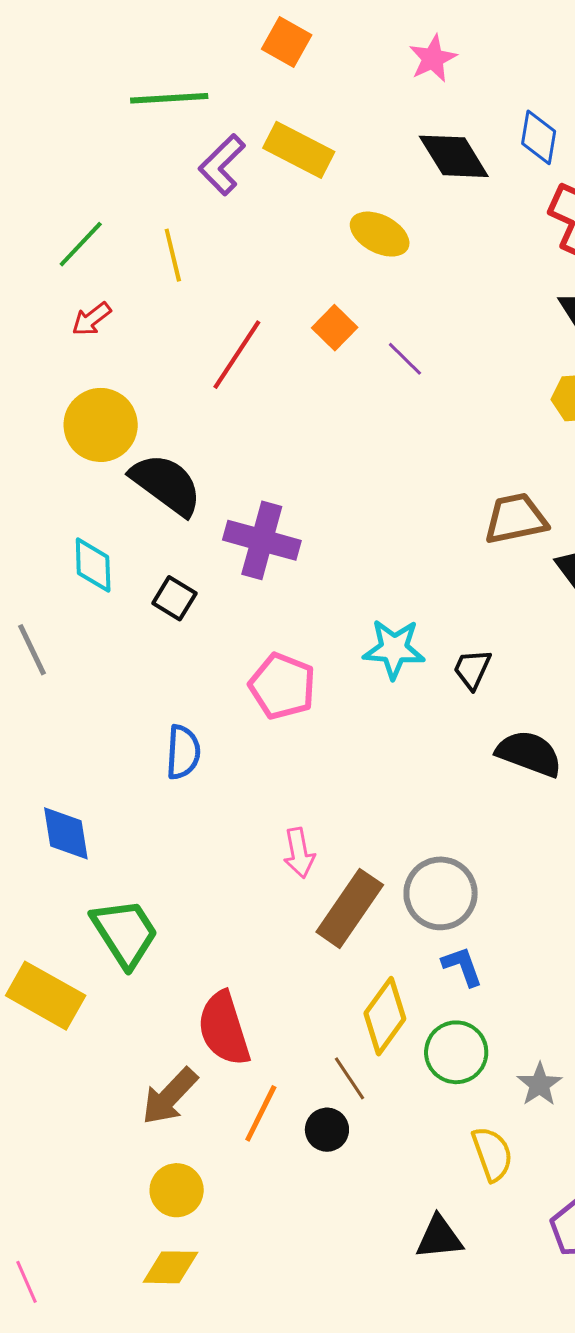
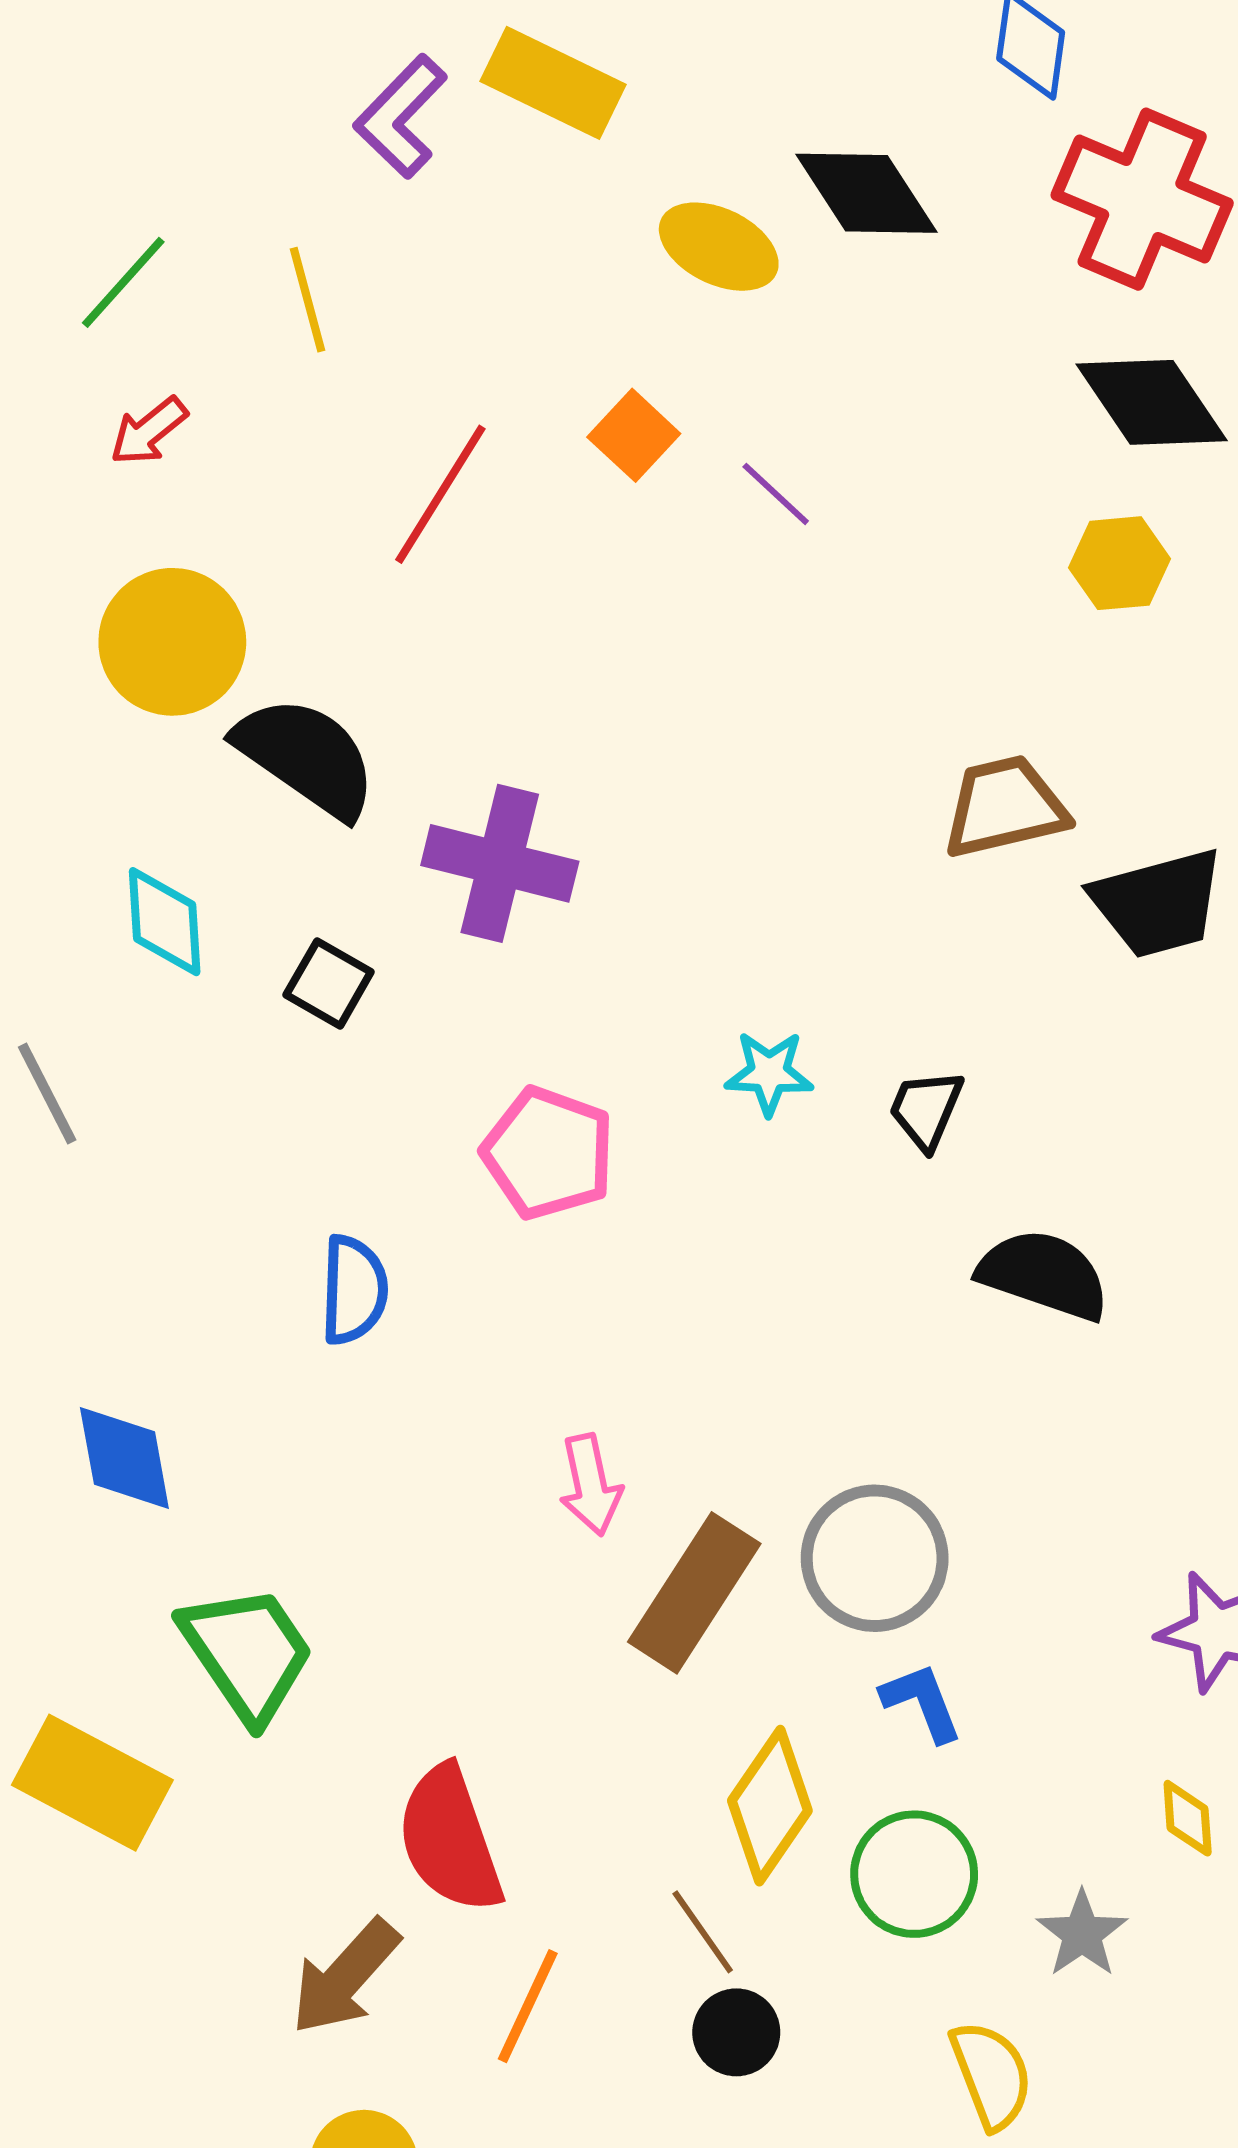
black diamond: (454, 156) -> (866, 193), moved
cyan star: (394, 649) -> (769, 1073), size x0.7
black circle: (327, 1130) -> (736, 2032), moved

